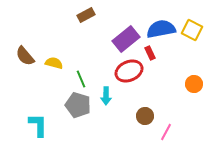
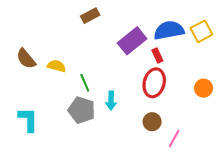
yellow square: (192, 30) -> (201, 31), turned 35
red ellipse: (129, 71) -> (154, 83), moved, turned -52
cyan L-shape: (38, 125) -> (28, 120), moved

